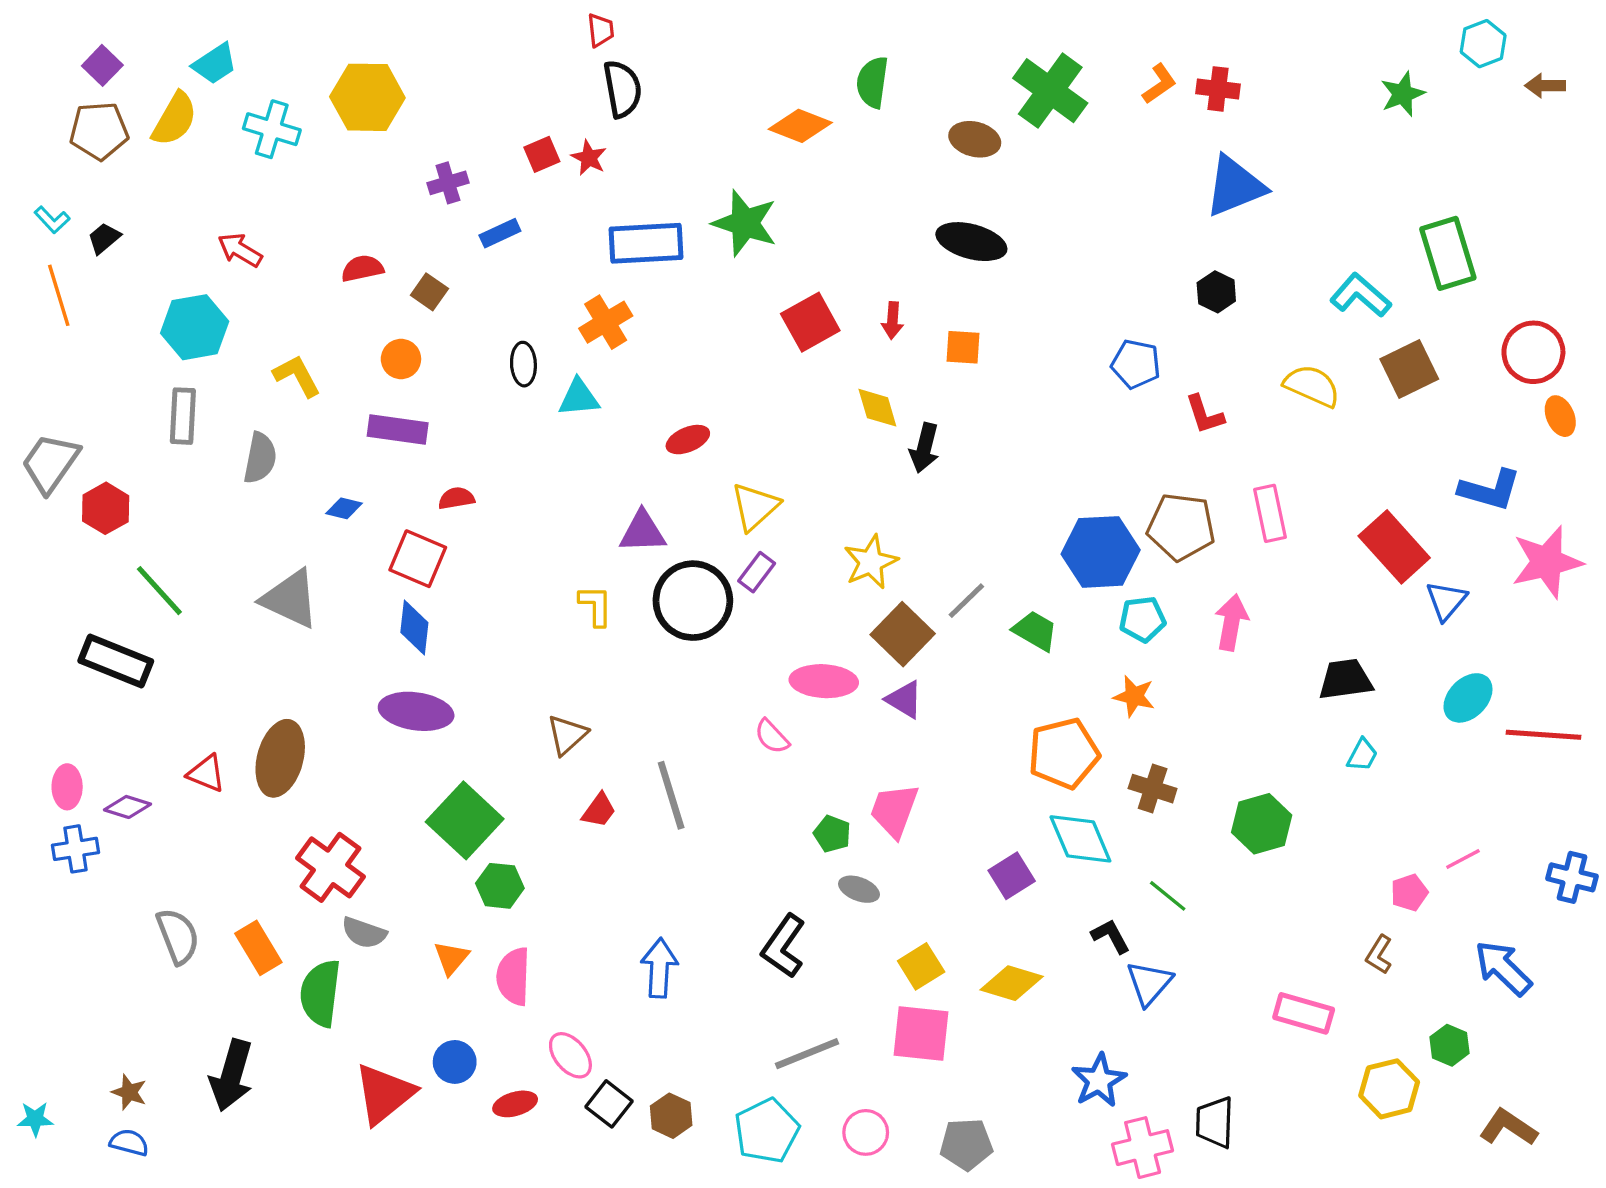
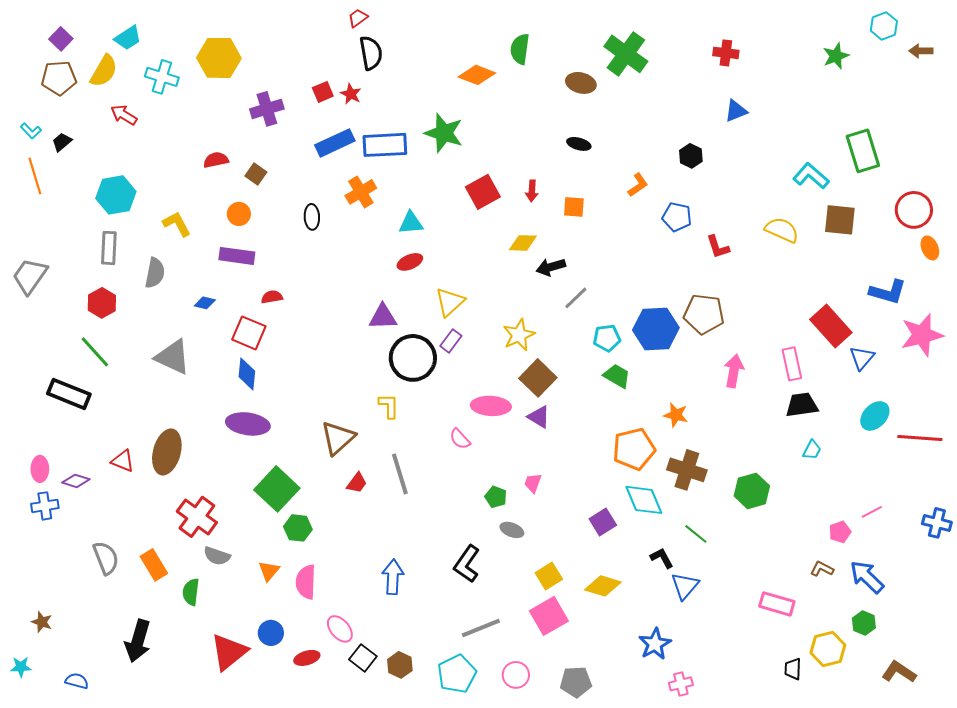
red trapezoid: (601, 30) -> (358, 18), turned -120
orange L-shape: (1159, 84) -> (638, 185), moved
purple cross: (448, 183) -> (267, 109), size x1.4
blue triangle: (1235, 186) -> (736, 111), size x0.6
blue rectangle: (500, 233) -> (335, 143), moved, size x1.6
black ellipse: (971, 242) -> (579, 144), size x0.6
red arrow: (240, 250) -> (124, 115), moved
black hexagon: (1216, 292) -> (691, 156), moved
brown square: (1409, 369) -> (840, 220), turned 32
cyan triangle: (579, 398) -> (411, 223), moved
yellow diamond: (877, 408) -> (523, 243), turned -72
black arrow: (924, 448) -> (551, 267), turned 60
red hexagon: (106, 508) -> (102, 303), moved
pink rectangle: (1270, 513) -> (792, 364), moved
gray line: (966, 601) -> (576, 298), moved
yellow L-shape: (596, 606) -> (389, 406), moved
cyan pentagon: (1143, 619) -> (607, 338), moved
brown triangle: (567, 735) -> (338, 438), size x1.4
brown cross: (1153, 789) -> (687, 470), size x1.4
pink trapezoid: (894, 810) -> (533, 483), size x0.6
brown L-shape: (1379, 955) -> (822, 569), turned 85
blue arrow: (1503, 968) -> (867, 577), moved
green semicircle: (320, 993) -> (191, 592), size x0.7
pink square: (921, 1033) -> (549, 616), turned -36
brown star: (129, 1092) -> (42, 622), moved
black trapezoid: (1215, 1122) -> (793, 669), moved, size x0.7
pink cross: (1143, 1148) -> (681, 684), size x0.7

